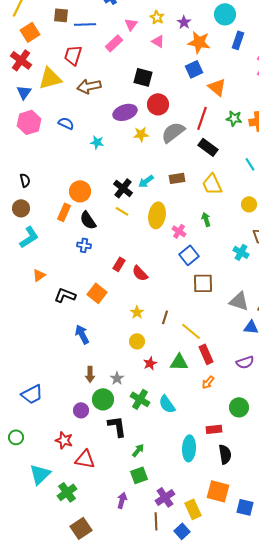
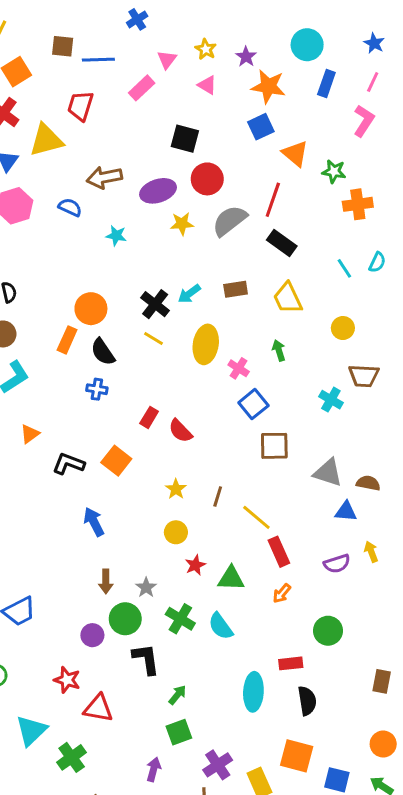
brown arrow: (89, 86) -> (104, 177), moved
green star: (234, 118) -> (334, 171), moved
green triangle: (179, 362) -> (231, 579), moved

